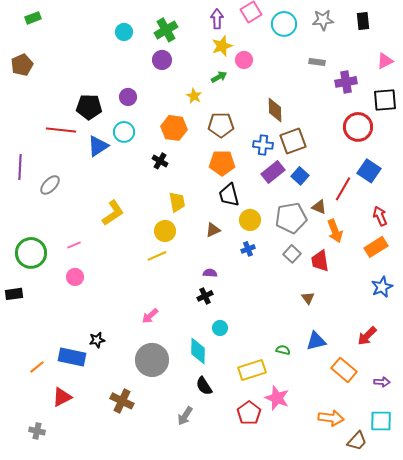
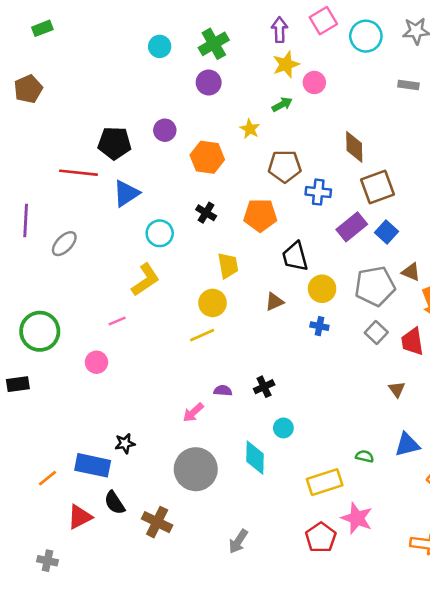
orange hexagon: (174, 128) -> (207, 157), moved
cyan circle: (124, 132) -> (160, 233), moved
blue cross: (263, 145) -> (318, 192), moved
orange pentagon: (222, 163) -> (260, 215), moved
pink line: (74, 245) -> (117, 321), moved
blue cross: (248, 249) -> (319, 326), turned 32
purple semicircle: (210, 273) -> (223, 391), moved
black semicircle: (204, 386) -> (115, 503), moved

